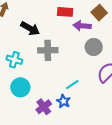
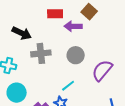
gray circle: (94, 47) -> (76, 55), moved

